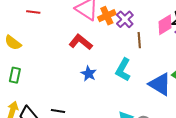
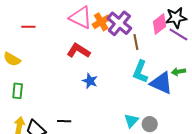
purple cross: (125, 19) -> (119, 23), size x1.4
cyan L-shape: (123, 70) -> (140, 72), moved

